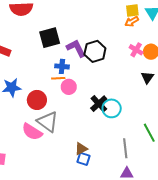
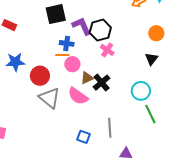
pink cross: (136, 50) -> (107, 50), moved
cyan circle: (112, 108) -> (141, 91), moved
pink semicircle: (32, 132) -> (78, 96), moved
gray line: (125, 148) -> (110, 128), moved
brown triangle: (81, 149) -> (87, 78), moved

